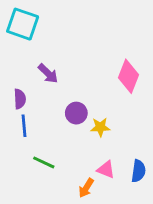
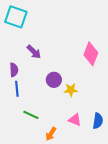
orange arrow: (86, 188) -> (51, 134), moved

